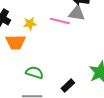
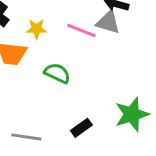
green semicircle: (34, 73) -> (57, 73), moved

